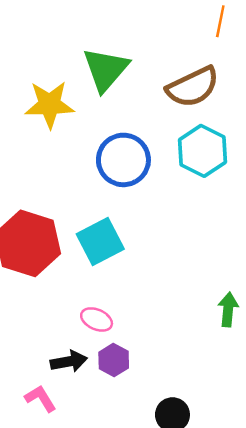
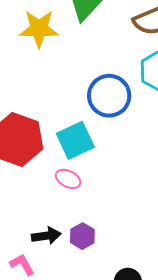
blue circle: (123, 160) -> (109, 96), moved
pink ellipse: (97, 319) -> (68, 179), moved

